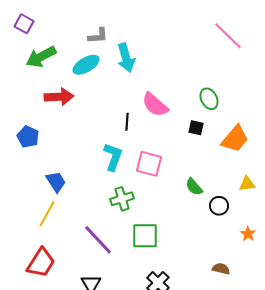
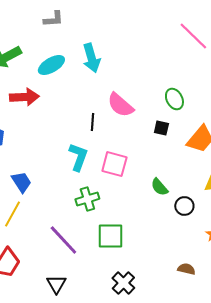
gray L-shape: (98, 36) -> (53, 19), moved

